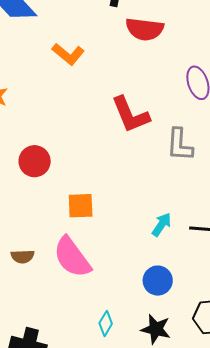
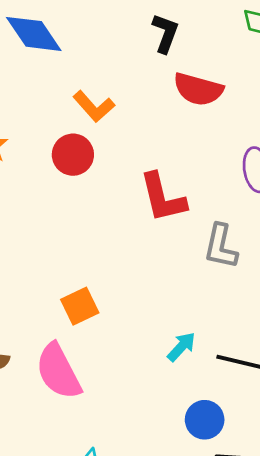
red circle: (35, 161) -> (73, 155), moved
orange square: (81, 206) -> (80, 306), turned -32
blue circle: (158, 281) -> (205, 420), moved

